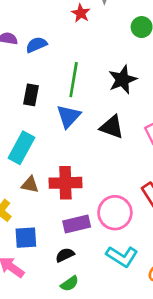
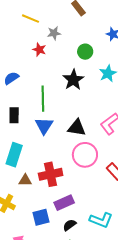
black star: (123, 80) -> (73, 80), moved
pink circle: (115, 213) -> (85, 155), moved
blue square: (26, 238) -> (41, 217), moved
black semicircle: (65, 255) -> (70, 225), moved

